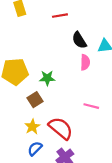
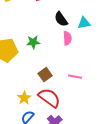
green star: (47, 78) -> (33, 42), moved
brown square: (35, 100) -> (45, 75), moved

